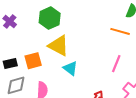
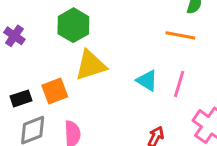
yellow triangle: (59, 46) -> (91, 65), turned -40
cyan triangle: (70, 68) -> (147, 81), moved

